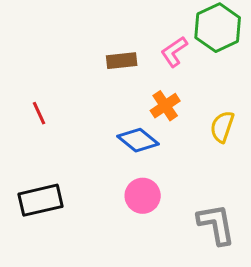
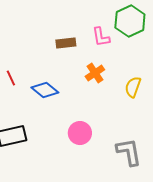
pink L-shape: (174, 52) -> (101, 37), turned -65
blue diamond: (138, 140) -> (45, 90), moved

